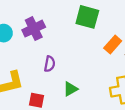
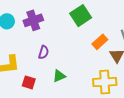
green square: (87, 17) -> (81, 16), turned 35

